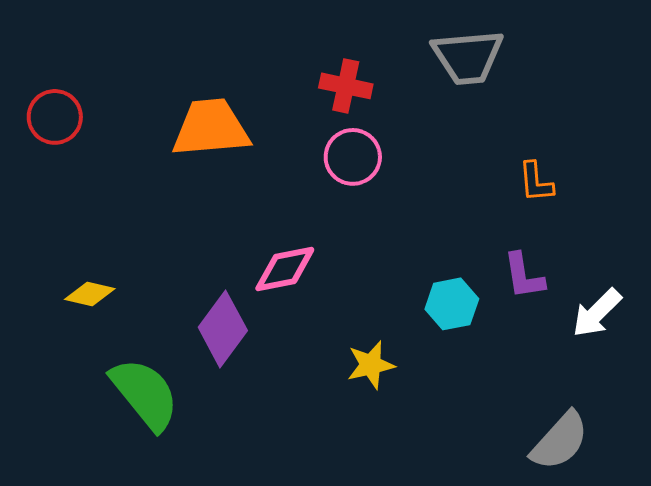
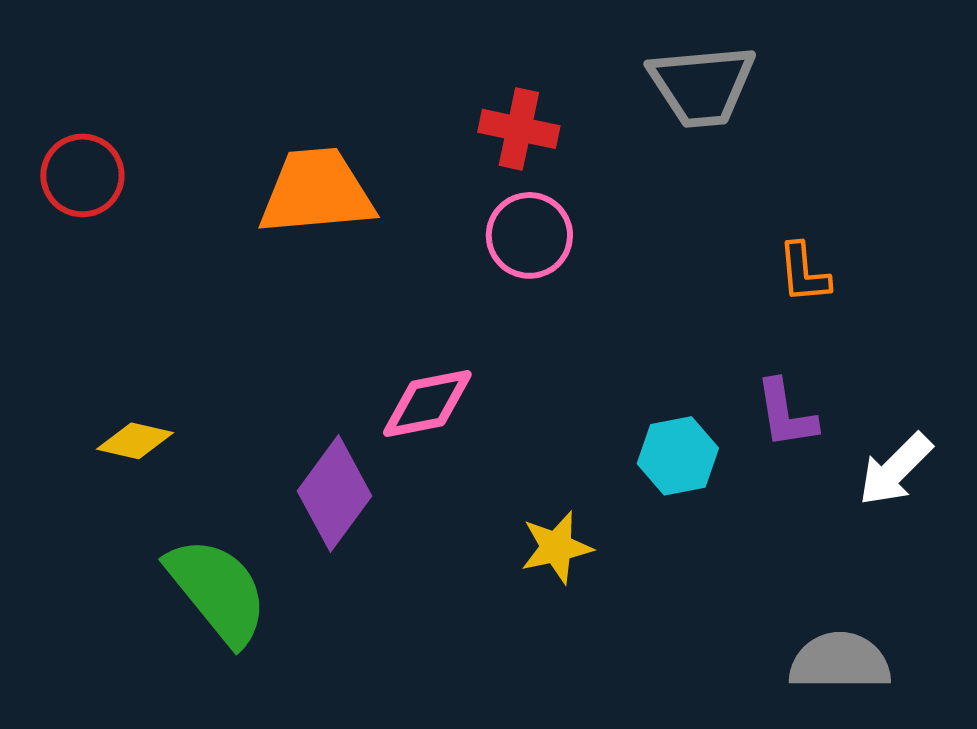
gray semicircle: (560, 441) -> (840, 661), turned -132

